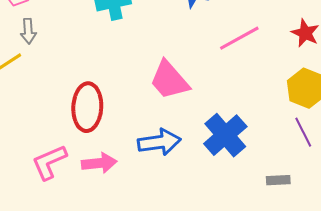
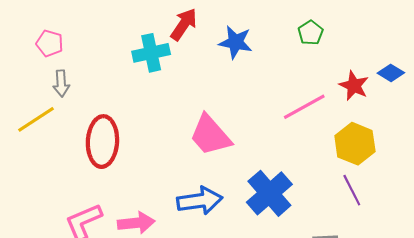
pink line: (239, 38) -> (304, 107), moved
red ellipse: (87, 107) -> (102, 142), moved

